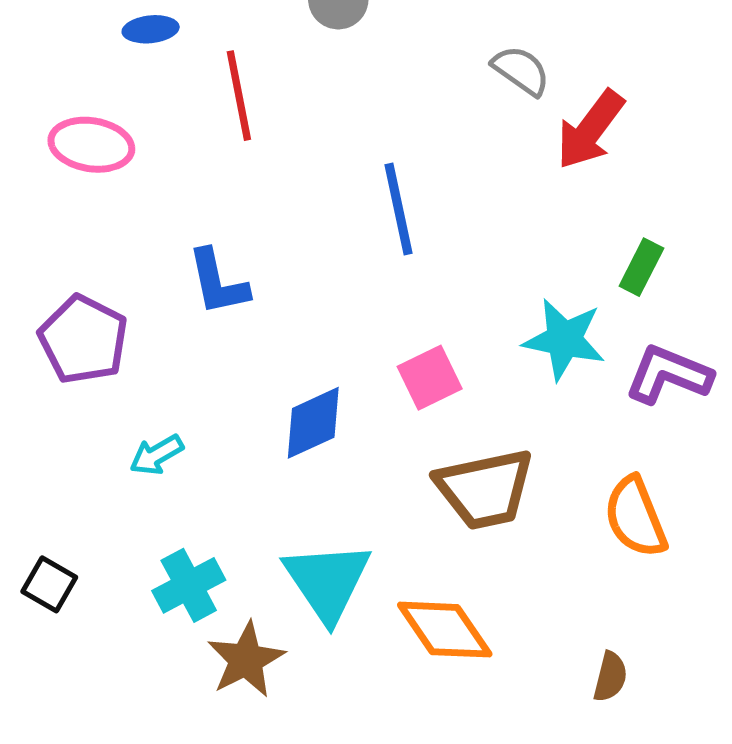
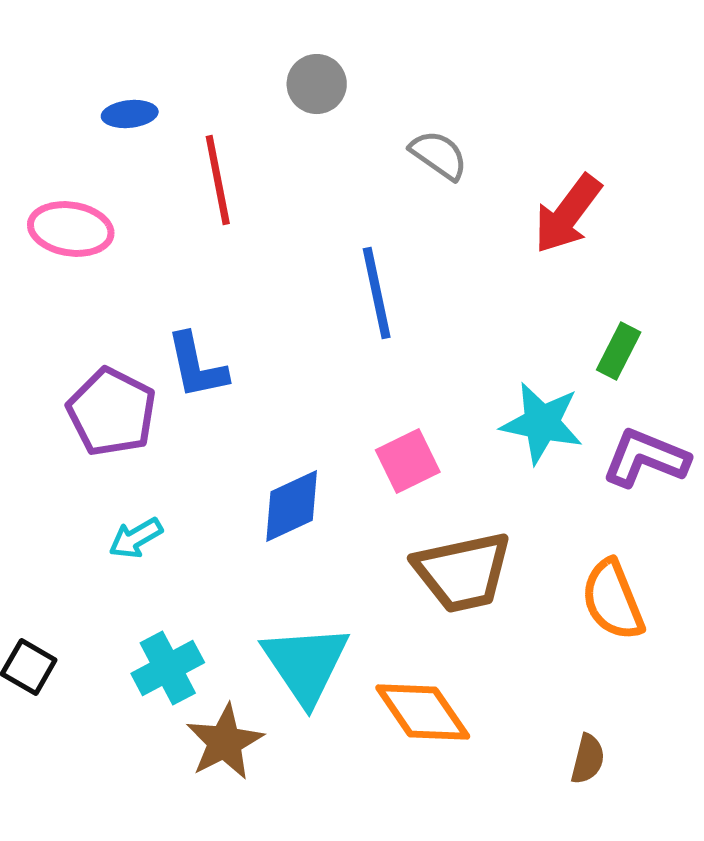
gray semicircle: (521, 70) -> (439, 155), moved
purple pentagon: (83, 339) -> (112, 412), moved

